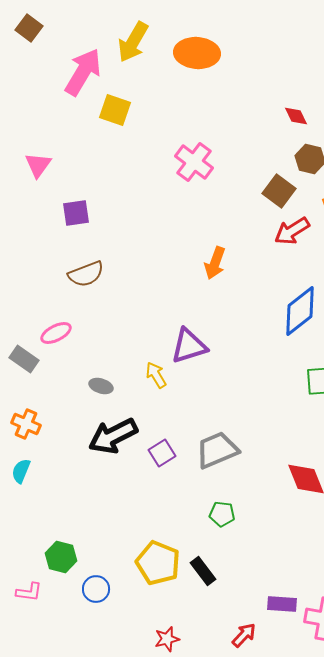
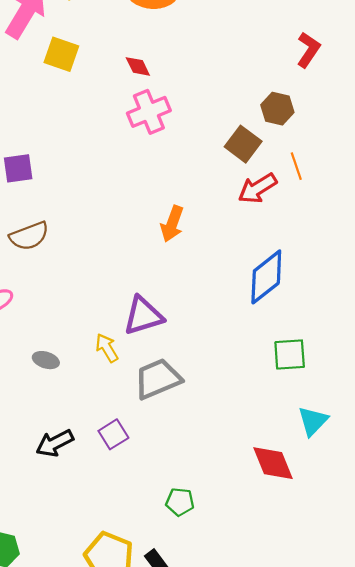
red diamond: (296, 116) -> (138, 66), moved
pink cross: (194, 162) -> (149, 112), turned 30
black arrow: (113, 436) -> (55, 443), moved, size x0.7
gray trapezoid: (217, 450) -> (158, 379), moved

